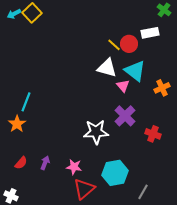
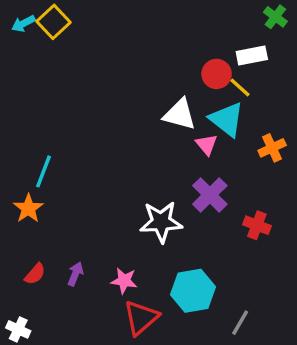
yellow line: (114, 45) -> (240, 87), moved

